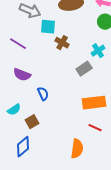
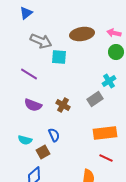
brown cross: (62, 43) -> (63, 105), moved
blue semicircle: (43, 94) -> (54, 135), moved
cyan semicircle: (14, 110) -> (25, 140), turned 48

